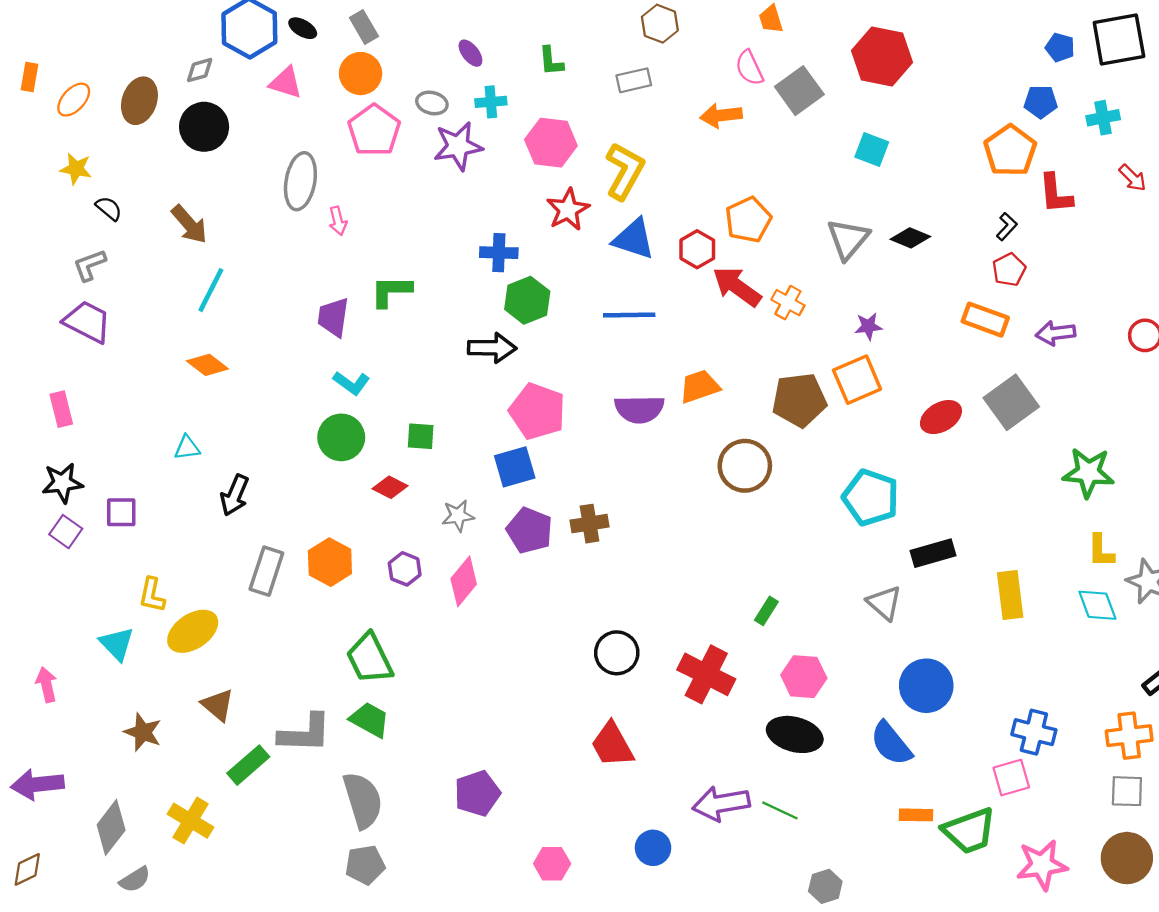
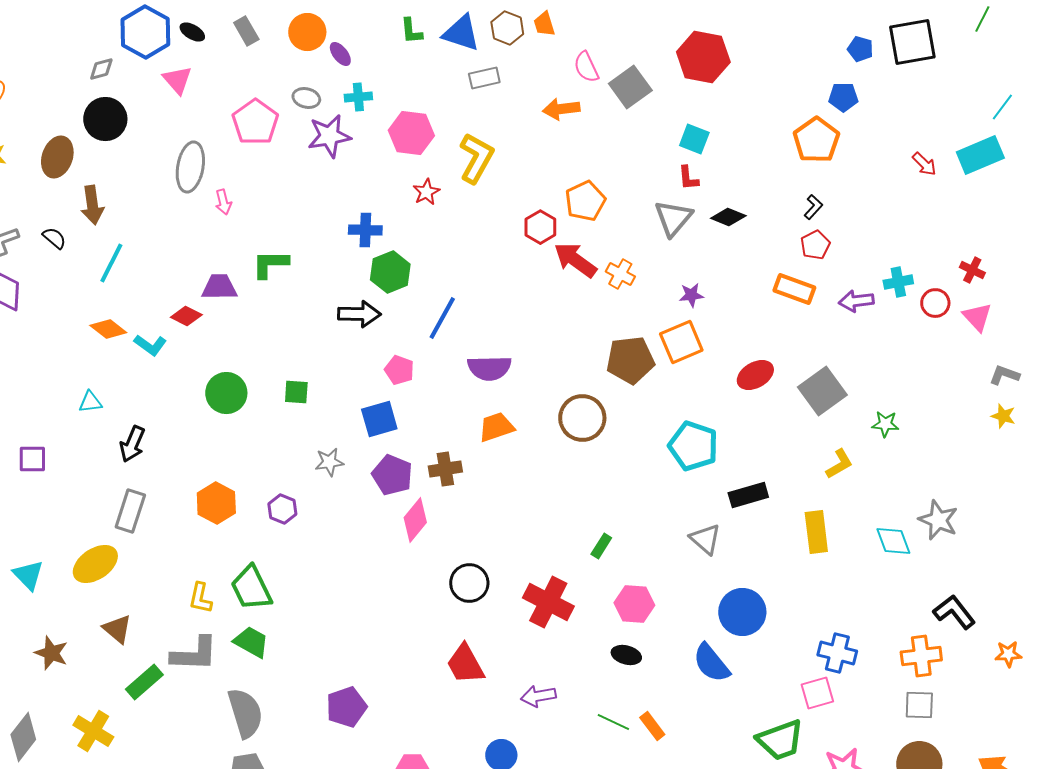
orange trapezoid: (771, 19) -> (544, 24), moved
green L-shape: (551, 61) -> (411, 31), moved
orange circle: (361, 74) -> (307, 32), moved
pink triangle: (286, 83) -> (177, 80), turned 32
brown ellipse: (139, 101) -> (57, 157), moved
cyan cross: (1103, 118) -> (898, 282), moved
red L-shape: (1055, 194) -> (688, 178), moved, size x0.7
black semicircle: (109, 208) -> (54, 238), moved
red star: (568, 210) -> (426, 192), size x0.7
brown arrow: (189, 224) -> (92, 205), turned 33
blue triangle: (634, 239) -> (461, 33), moved
blue line: (629, 315) -> (442, 318), moved, turned -60
purple trapezoid: (333, 317) -> (219, 287), turned 81
cyan L-shape: (351, 383) -> (150, 345), moved
orange trapezoid: (699, 386) -> (496, 427), moved
gray square: (1011, 402) -> (822, 391), moved
pink pentagon: (537, 411) -> (399, 370), size x0.6
green star: (1088, 473) -> (885, 424), size x0.6
red diamond: (390, 487) -> (186, 316), moved
yellow L-shape: (1101, 551) -> (839, 464), moved, turned -120
gray rectangle: (266, 571) -> (130, 511), moved
pink diamond: (464, 581) -> (415, 520), moved
yellow L-shape: (152, 595) -> (200, 598), moved
black ellipse: (795, 734) -> (626, 655), size x0.6
purple arrow: (721, 804) -> (538, 696), moved, size x0.7
orange rectangle: (916, 815) -> (652, 726), moved, turned 52

